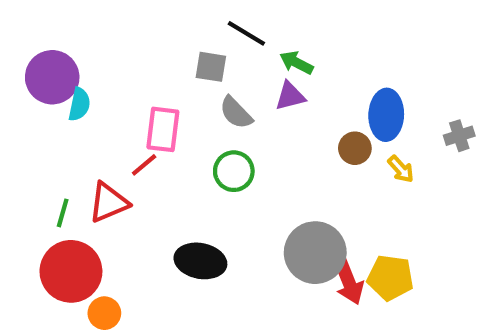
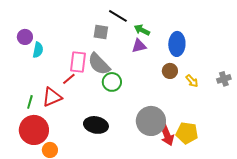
purple circle: (52, 77) -> (25, 37), size x0.6
gray semicircle: (236, 113) -> (99, 64), moved, size x1.4
blue ellipse: (386, 115) -> (177, 44), moved
gray cross: (459, 136) -> (224, 79), moved

